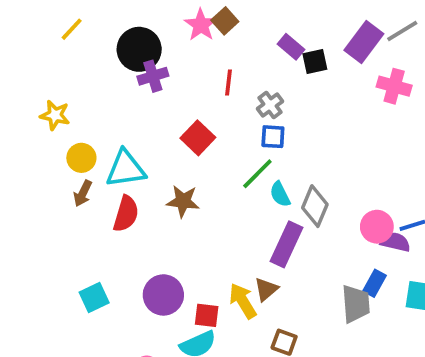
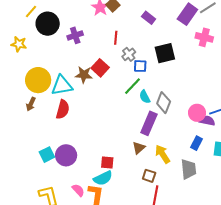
black circle: (139, 49) -> (48, 24), moved
black square: (315, 61) -> (165, 53), moved, size x1.5
gray cross: (270, 105) -> (129, 54), moved
yellow star: (55, 115) -> (19, 44), moved
yellow circle: (81, 158) -> (38, 80), size x1.6
brown arrow: (83, 193) -> (31, 104), moved
brown star: (183, 201) -> (84, 75), moved
purple circle: (163, 295) -> (66, 155), moved
yellow arrow: (243, 301) -> (163, 154), moved
gray trapezoid: (356, 304) -> (189, 169), moved

